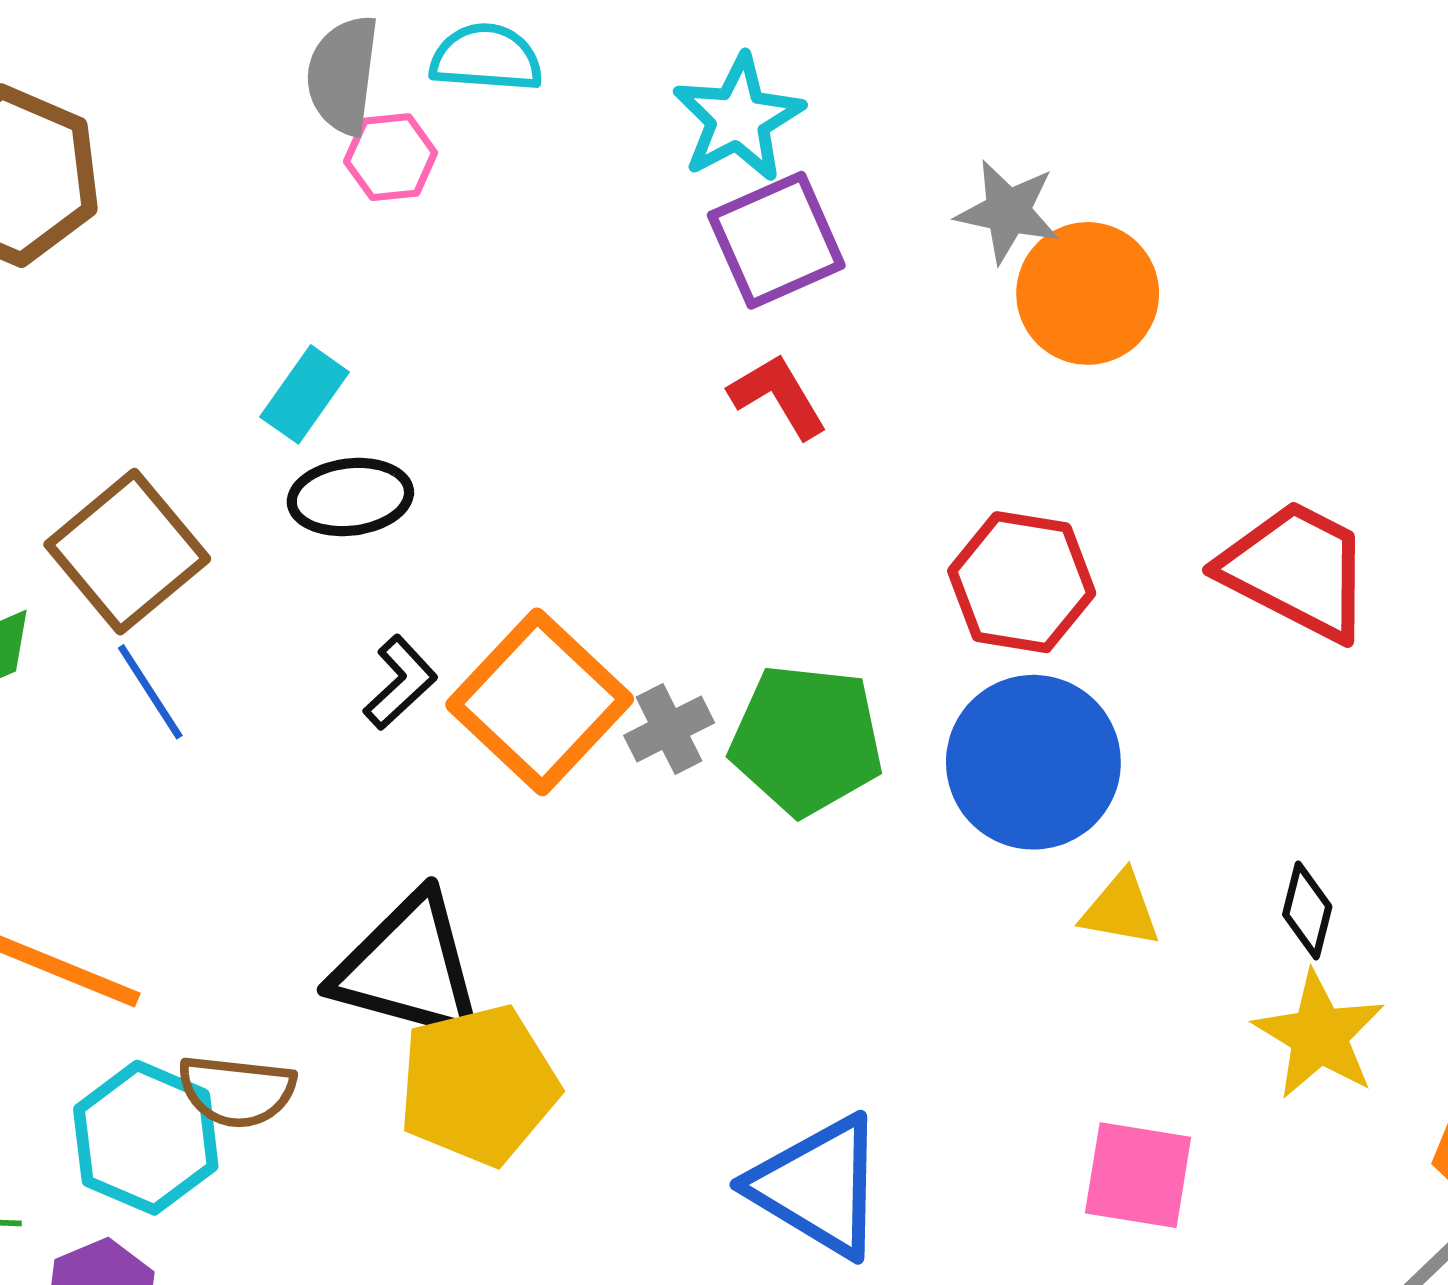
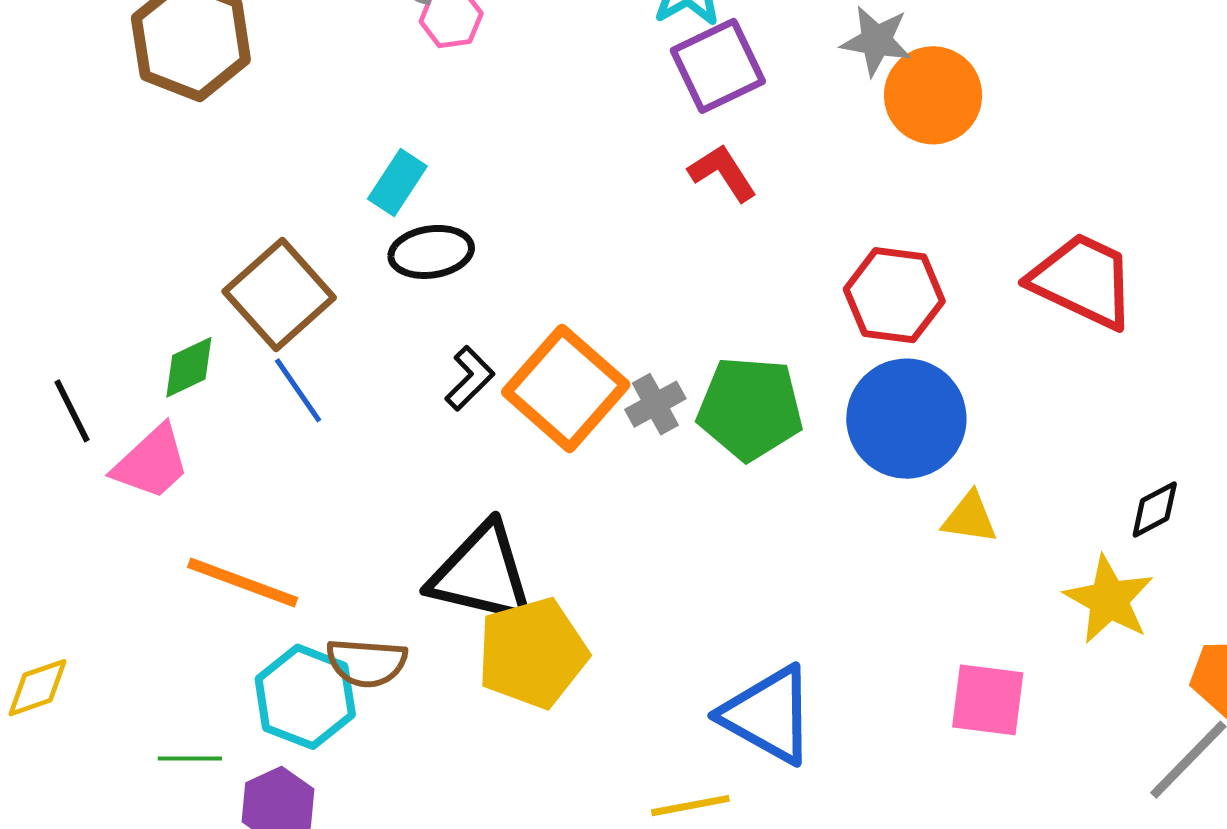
black diamond: (1307, 910) -> (1155, 510), moved, turned 50

